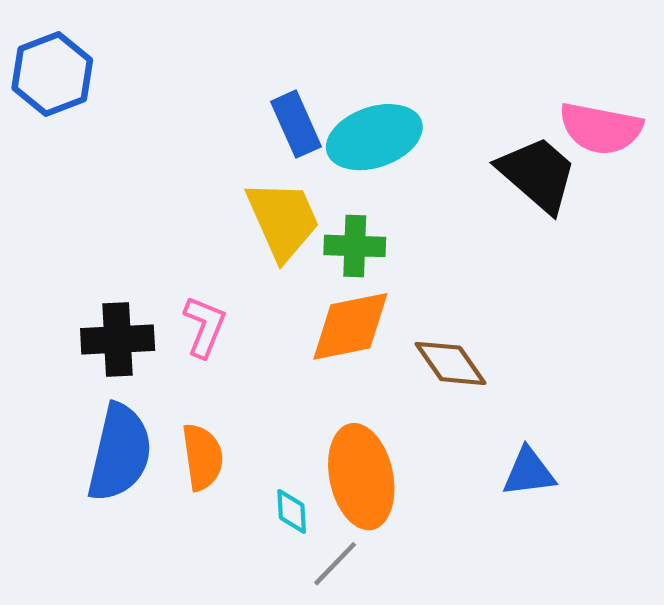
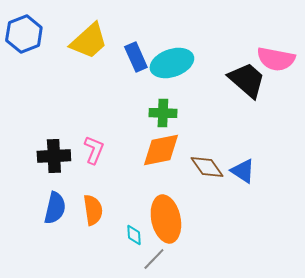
yellow trapezoid: (283, 220) -> (89, 41), moved, turned 72
blue semicircle: (120, 453) -> (55, 208), size x0.7
blue triangle: (529, 472) -> (243, 171), moved, turned 40

